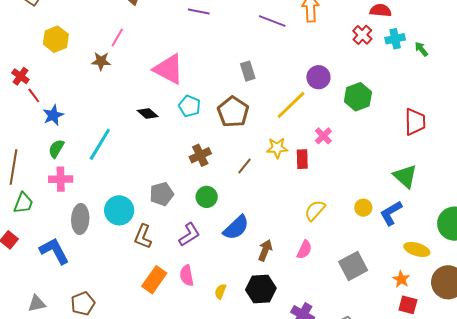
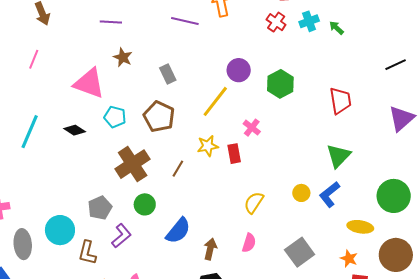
brown star: (101, 61) -> (123, 57), moved, turned 30
cyan line: (100, 144) -> (30, 132), moved
brown cross: (200, 155) -> (133, 164), size x1.6
green triangle: (405, 176) -> (338, 156), turned 40
purple L-shape: (189, 235) -> (121, 236), moved

